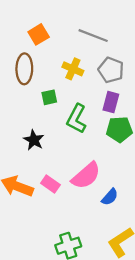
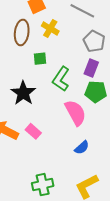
yellow cross: (73, 69) -> (50, 28), moved
black star: (34, 140) -> (23, 93), size x1.4
pink semicircle: (86, 176) -> (75, 113), moved, turned -84

